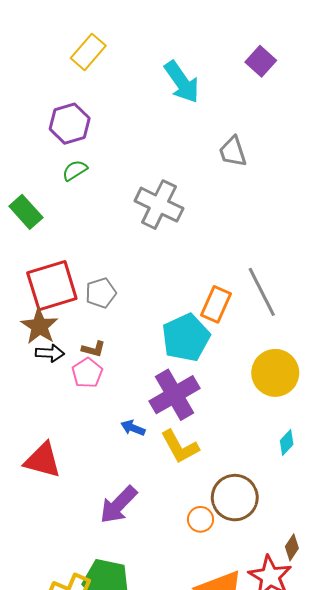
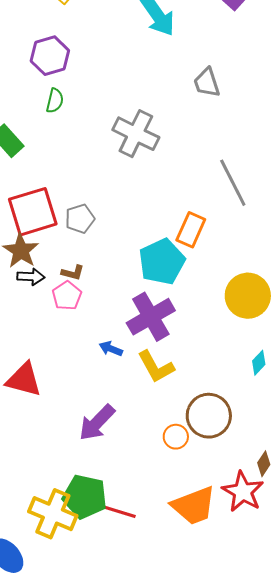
green semicircle: (75, 170) -> (55, 101), turned 135
gray line: (262, 292) -> (233, 183), moved

